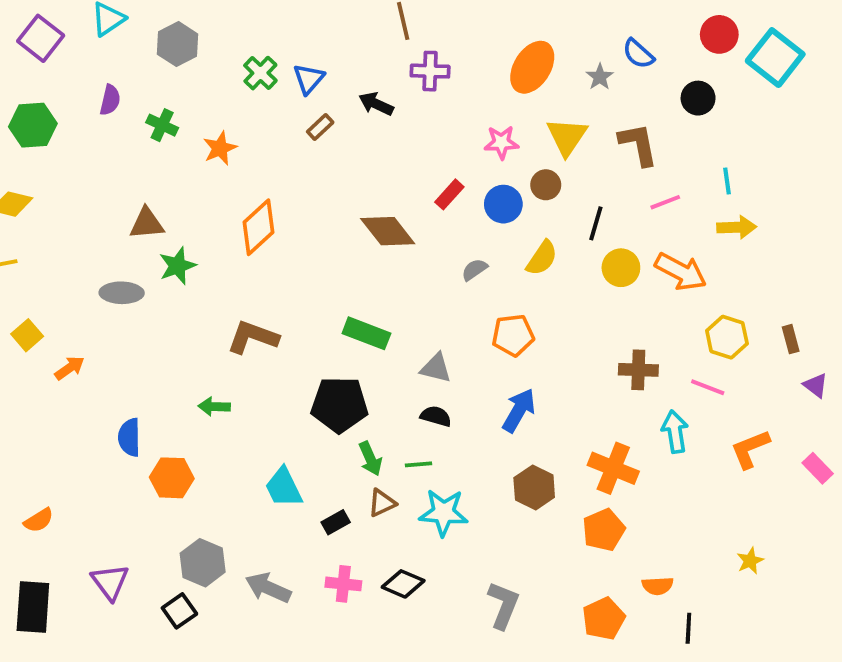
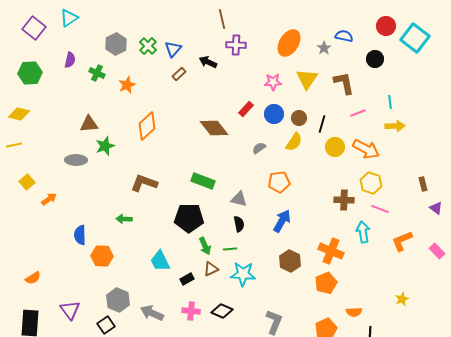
gray hexagon: (178, 44) -> (116, 44), moved
blue semicircle: (638, 54) -> (344, 36), turned 150
brown circle: (546, 185) -> (299, 118), moved
yellow hexagon: (727, 337) -> (371, 183), moved
black semicircle: (436, 416) -> (239, 224), turned 63

